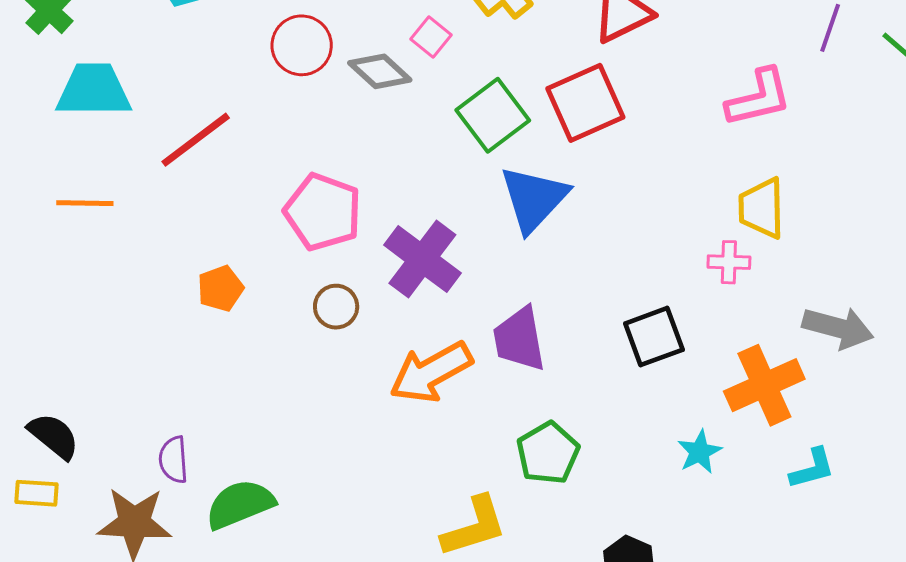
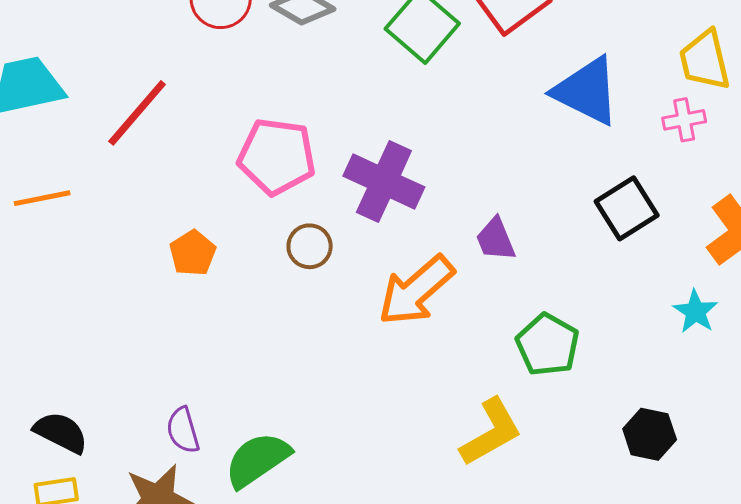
blue triangle: (534, 199) -> (587, 91), moved, turned -34
purple trapezoid: (519, 339) -> (496, 239), size x0.7

